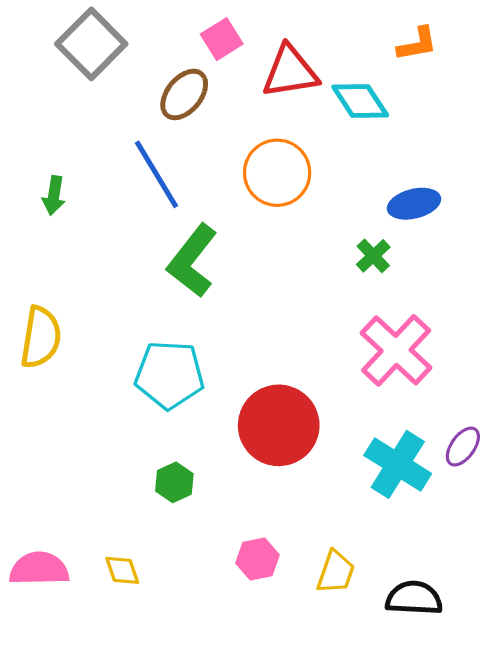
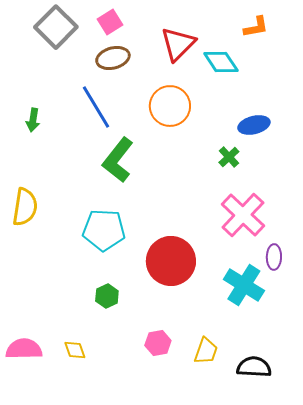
pink square: (222, 39) -> (110, 22), moved
red triangle: (290, 72) -> (178, 44), turned -36
brown ellipse: (184, 94) -> (113, 58), turned 36
purple ellipse: (463, 447) -> (274, 257), moved, turned -35

